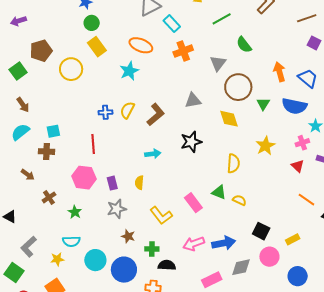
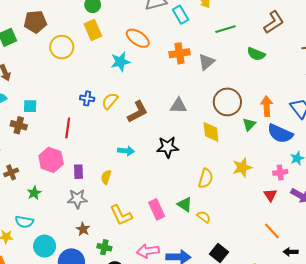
cyan rectangle: (172, 24) -> (180, 15), moved
green semicircle: (244, 45) -> (256, 54), moved, turned -42
gray triangle: (218, 63) -> (206, 62), moved
orange arrow: (280, 72) -> (267, 106), moved

